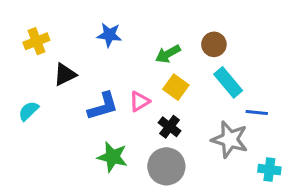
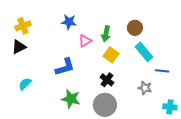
green arrow: (168, 54) -> (106, 34), turned -49
black triangle: (65, 74) -> (19, 47), moved
pink triangle: (139, 101) -> (85, 41), moved
cyan semicircle: (29, 111) -> (25, 84), moved
gray star: (230, 139) -> (145, 88), size x0.6

